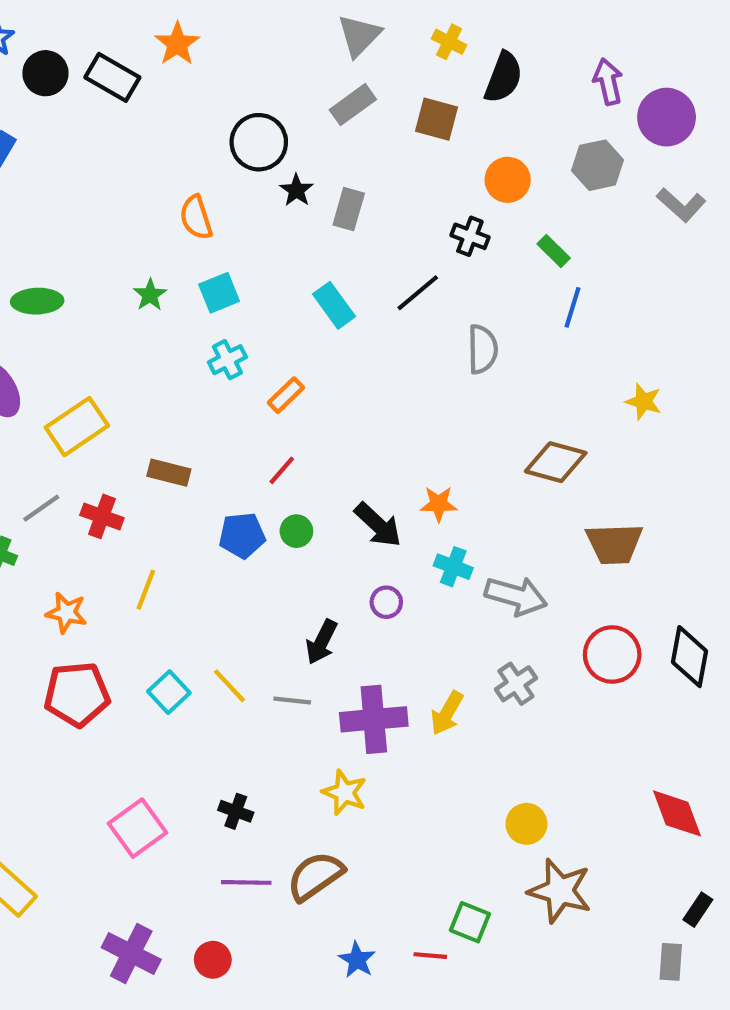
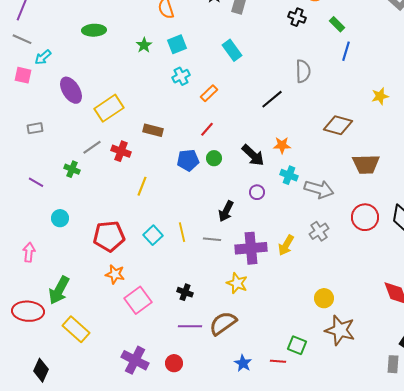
black line: (418, 293) -> (272, 99), moved
green ellipse: (37, 301) -> (94, 30), moved
yellow star: (644, 401) -> (380, 96), turned -30
orange star: (66, 613) -> (115, 274), moved
yellow line: (230, 686) -> (182, 232), turned 30

